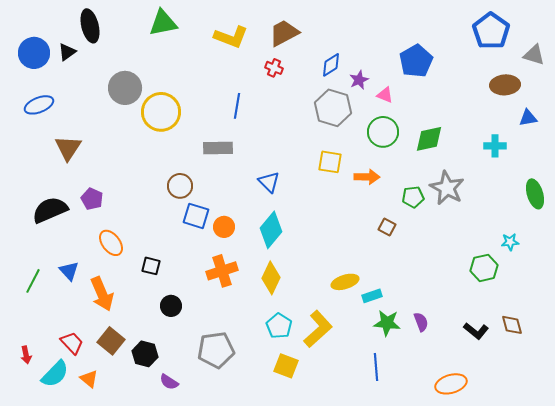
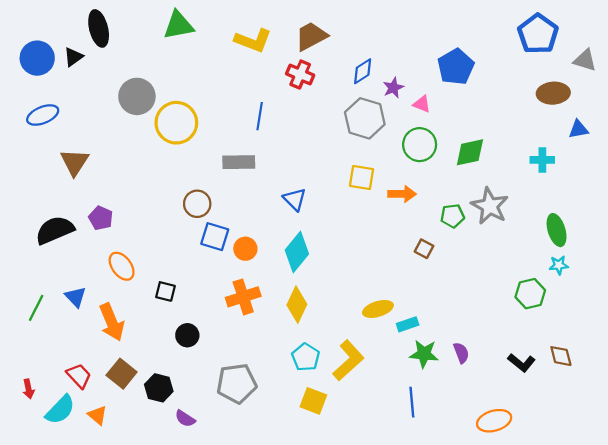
red cross: (274, 68) -> (300, 74), size x1.4
green ellipse: (535, 194) -> (557, 230), moved

